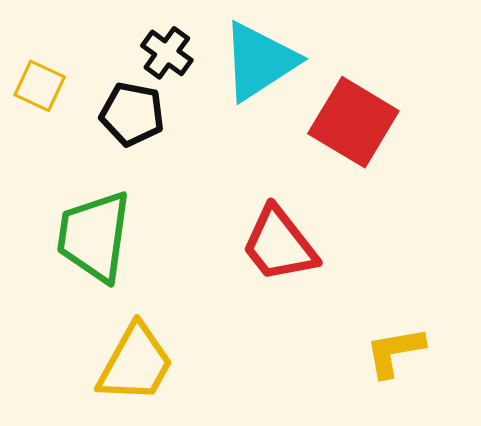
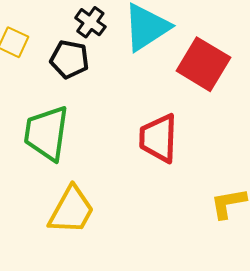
red trapezoid: (279, 244) -> (158, 138), turned 40

